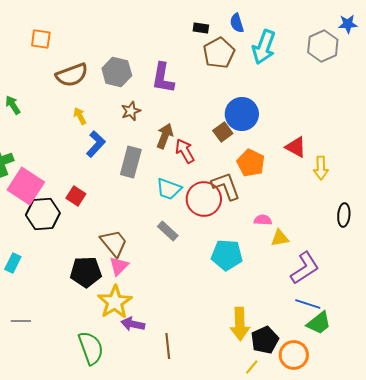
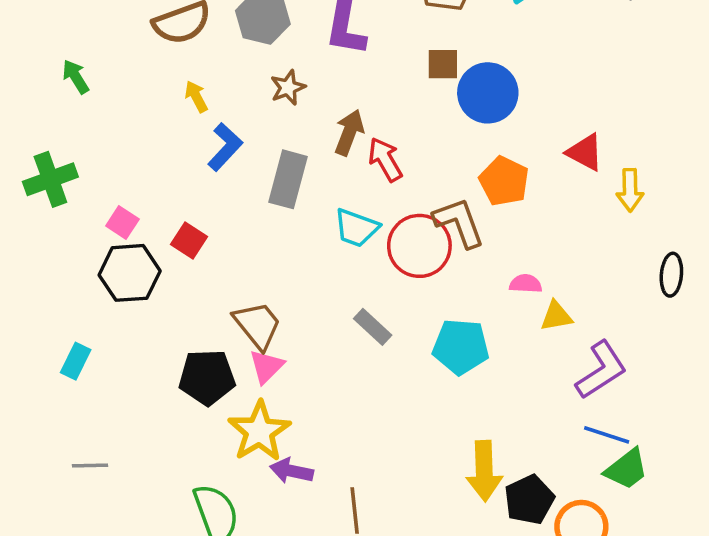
brown square: (223, 132) -> (443, 64), moved, turned 36
pink square: (26, 186) -> (122, 222), moved, size x0.5
gray rectangle: (168, 231) -> (373, 327), moved

